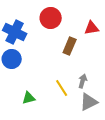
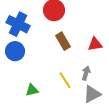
red triangle: (92, 28) -> (95, 44), moved
brown rectangle: (70, 46) -> (63, 41), moved, turned -54

